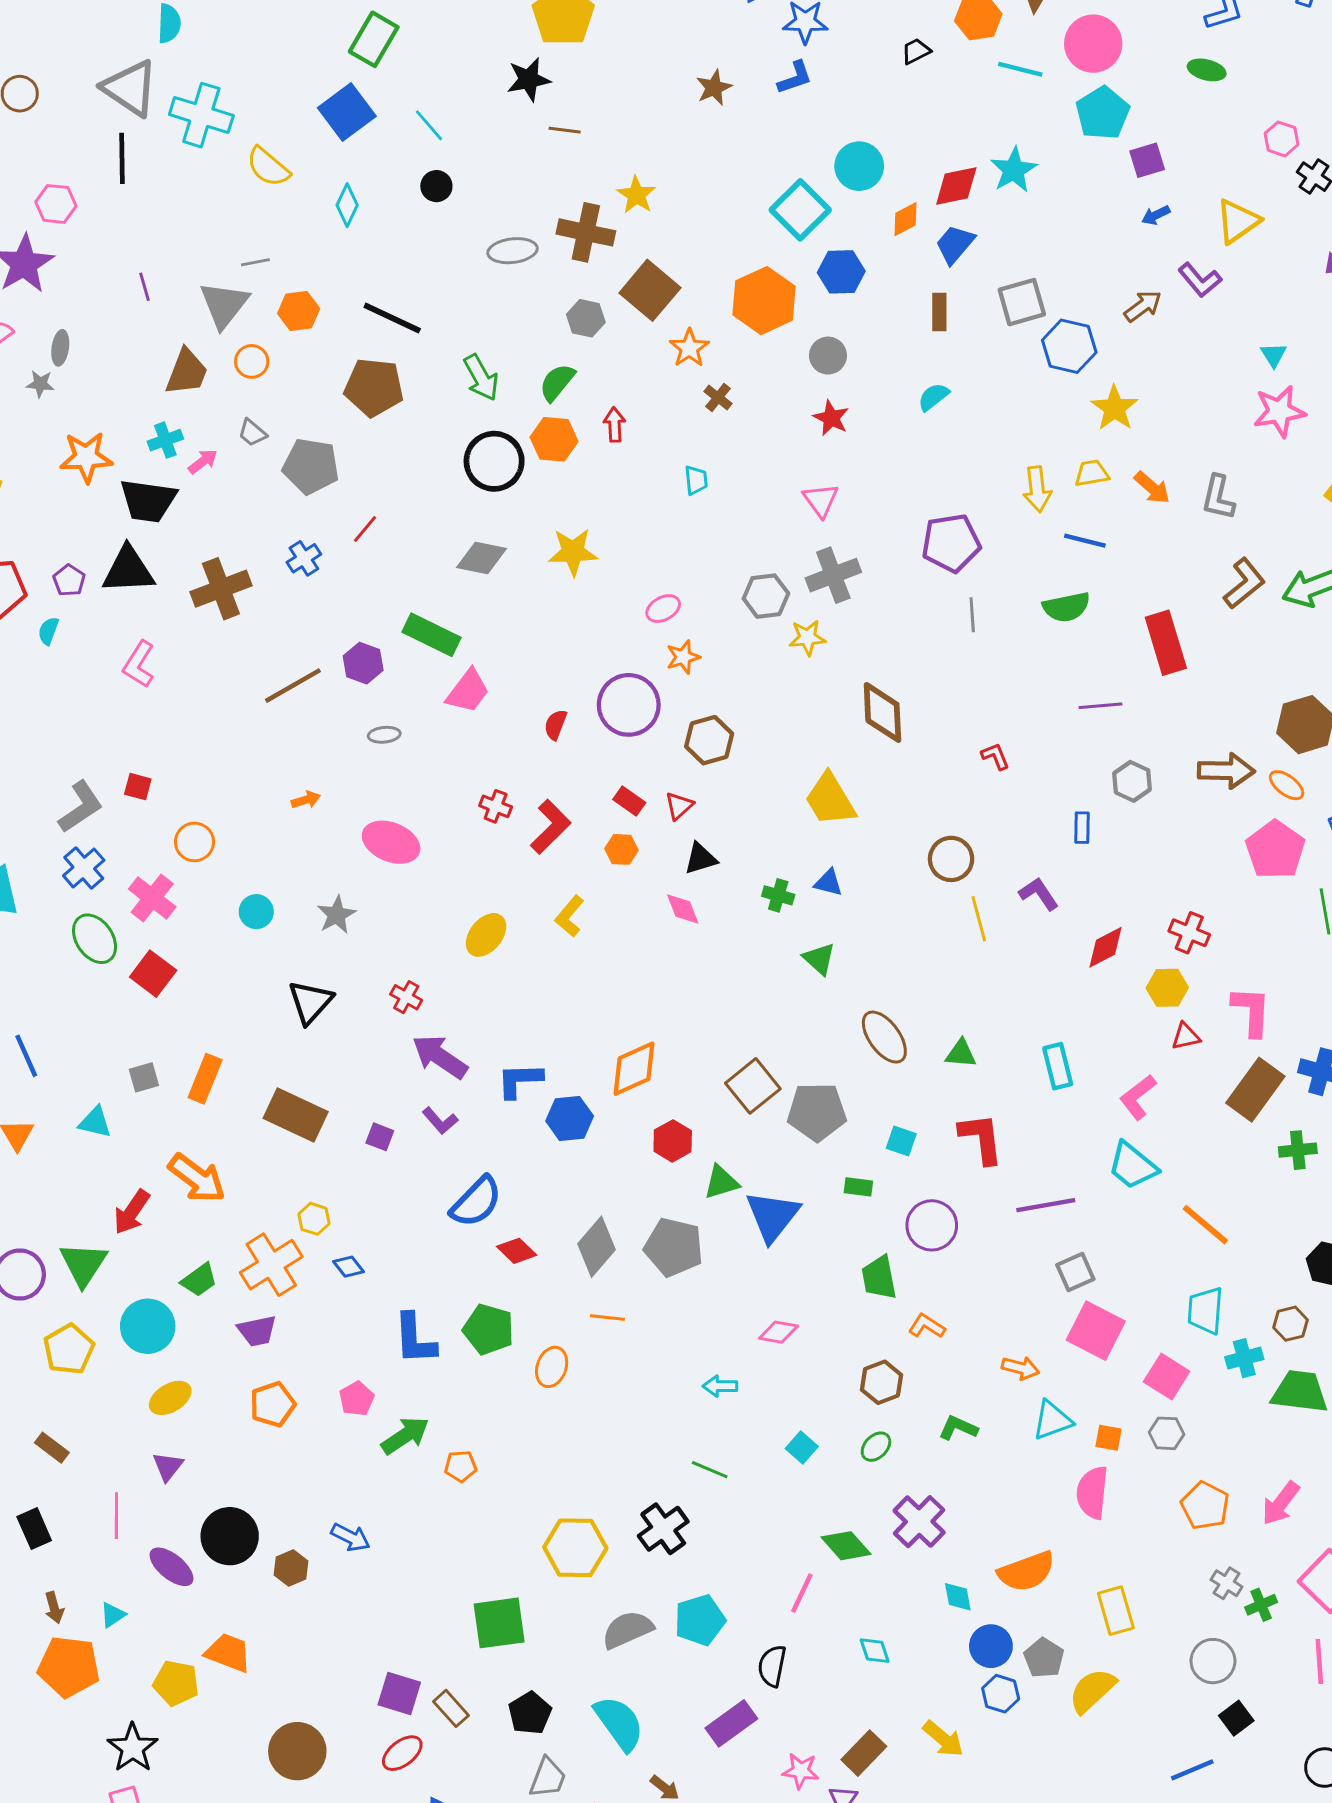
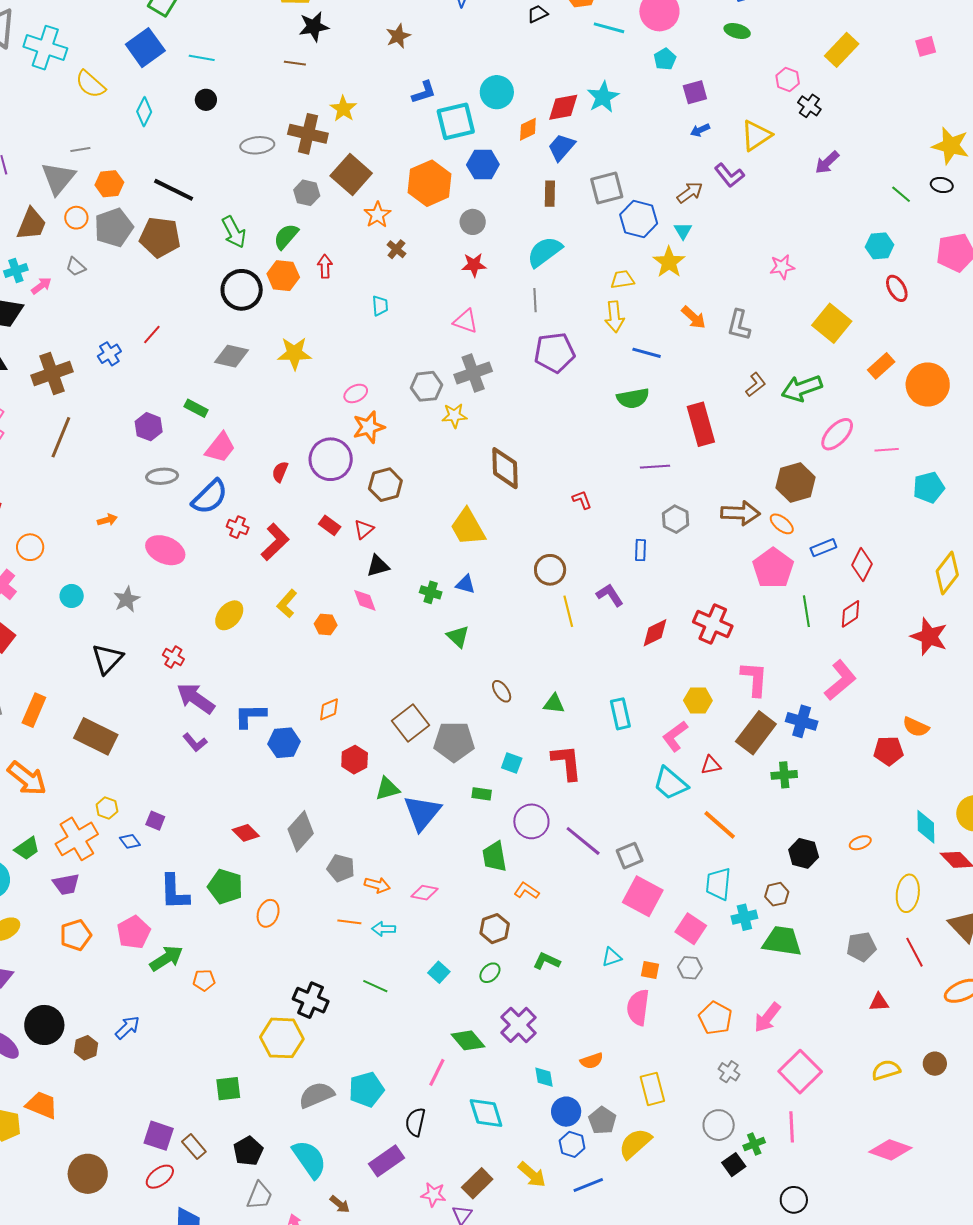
blue L-shape: (795, 78) -> (424, 92), moved
black star: (529, 80) -> (314, 27), moved
cyan pentagon: (1103, 113) -> (665, 59), size x0.6
cyan line: (429, 125) -> (202, 58), turned -40
cyan square: (800, 210) -> (456, 121), turned 30
cyan triangle: (1274, 355) -> (683, 231), moved
cyan semicircle: (933, 397) -> (545, 252), size x1.6
pink star: (1279, 411) -> (782, 267), size x0.7
red star: (831, 418) -> (474, 265), turned -30
gray pentagon: (311, 466) -> (114, 228), moved, turned -30
yellow trapezoid: (1092, 473) -> (622, 280), moved
pink triangle: (821, 500) -> (466, 321), turned -36
brown L-shape: (1244, 583) -> (756, 385), size x0.7
gray line: (972, 615) -> (535, 300), moved
green rectangle: (432, 635) -> (196, 408), size x0.6
orange star: (683, 657) -> (369, 427), size x1.4
brown line: (293, 686) -> (61, 437), moved, turned -39
gray ellipse: (384, 735) -> (162, 476), size x1.4
orange hexagon: (621, 849) -> (326, 624), moved
red cross: (1189, 933) -> (713, 624), size x1.4
yellow hexagon: (1167, 988) -> (698, 700), moved
red triangle: (1186, 1036) -> (711, 765), moved
brown ellipse: (884, 1037) -> (502, 691), size x0.6
orange diamond: (634, 1069) -> (329, 709), size x0.6
purple square: (380, 1137) -> (155, 821), moved
blue semicircle: (476, 1202) -> (210, 497), moved
purple line: (1046, 1205) -> (583, 841), moved, turned 48
gray pentagon: (674, 1247) -> (341, 868), moved, size x0.7
orange line: (607, 1318) -> (349, 922), moved
orange arrow: (1021, 1368) -> (377, 885), moved
pink pentagon: (357, 1399) -> (134, 932), size x1.4
cyan triangle: (1052, 1420) -> (612, 957), size x0.7
black cross: (663, 1529) -> (311, 1000), moved, turned -32
blue arrow: (351, 1537) -> (127, 1028), turned -72
orange semicircle: (1026, 1572) -> (592, 1061), size x0.6
green cross: (1261, 1605) -> (754, 1144), moved
green square: (499, 1623) -> (228, 1089), size x0.7
cyan diamond: (875, 1651) -> (486, 1113), size x1.6
blue line: (1192, 1770) -> (588, 1185), moved

